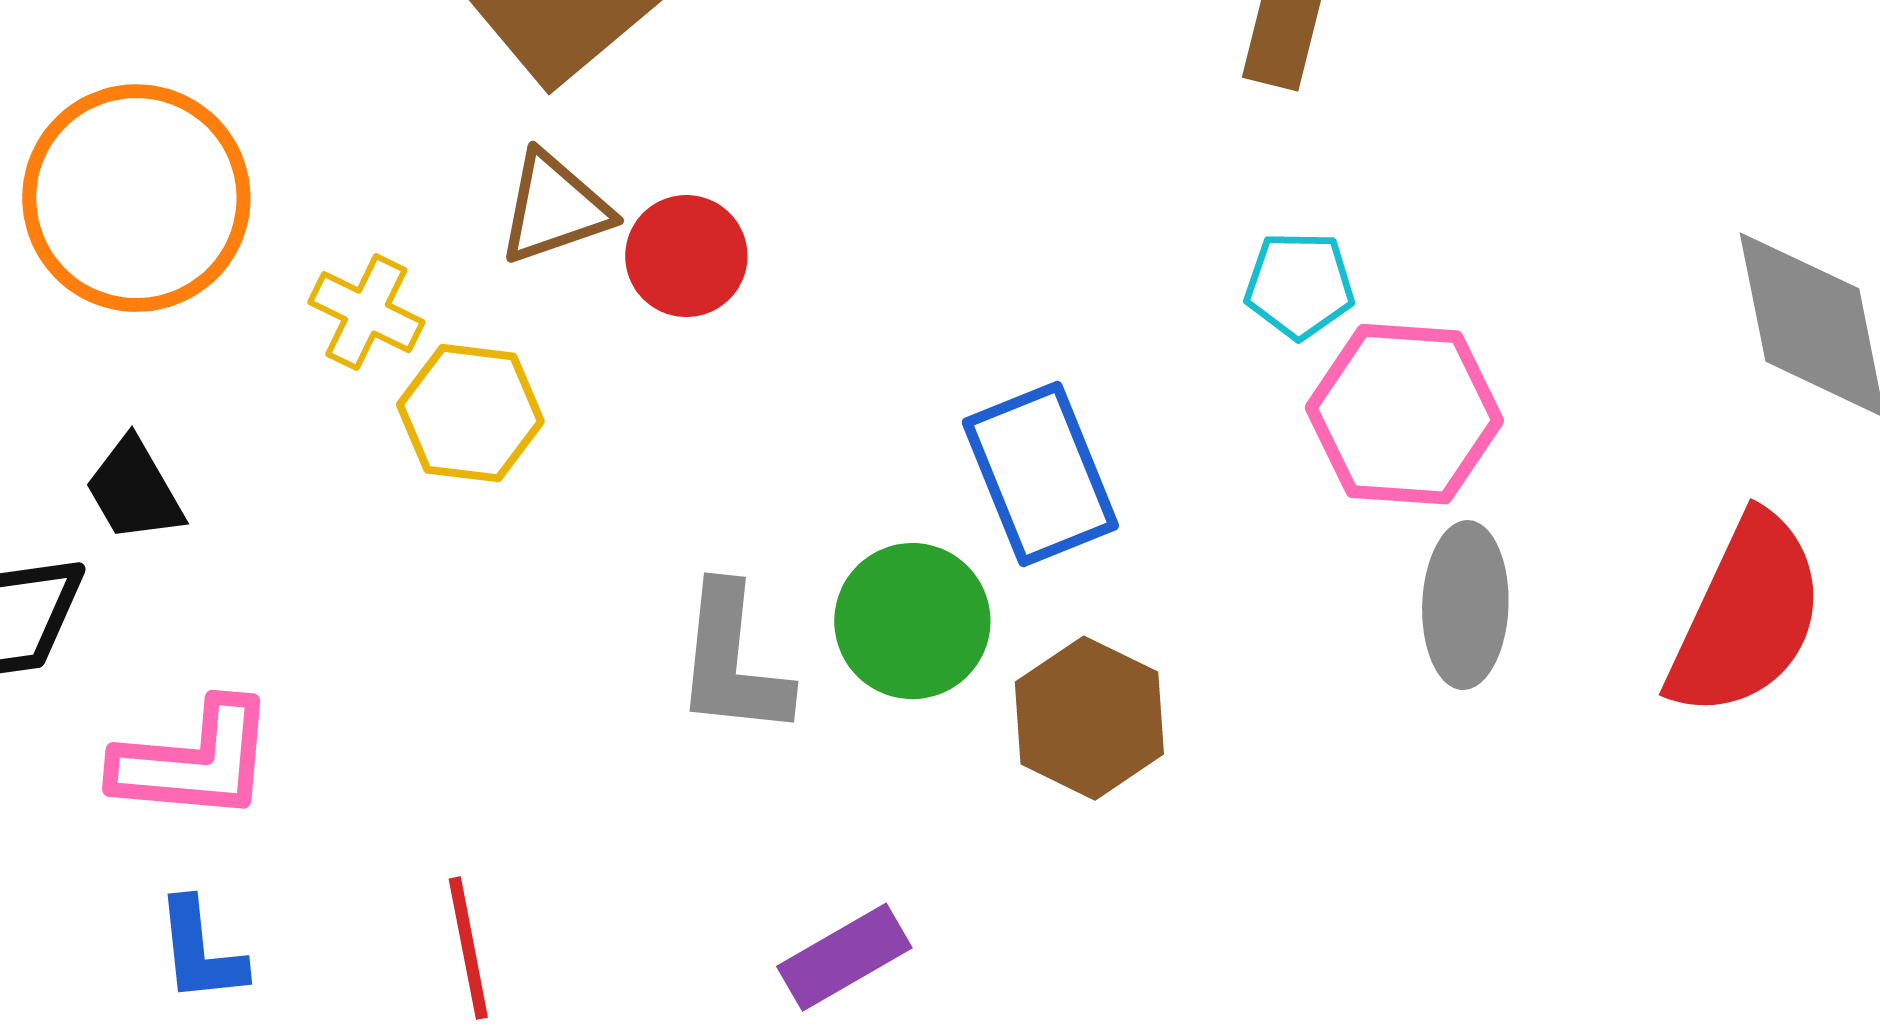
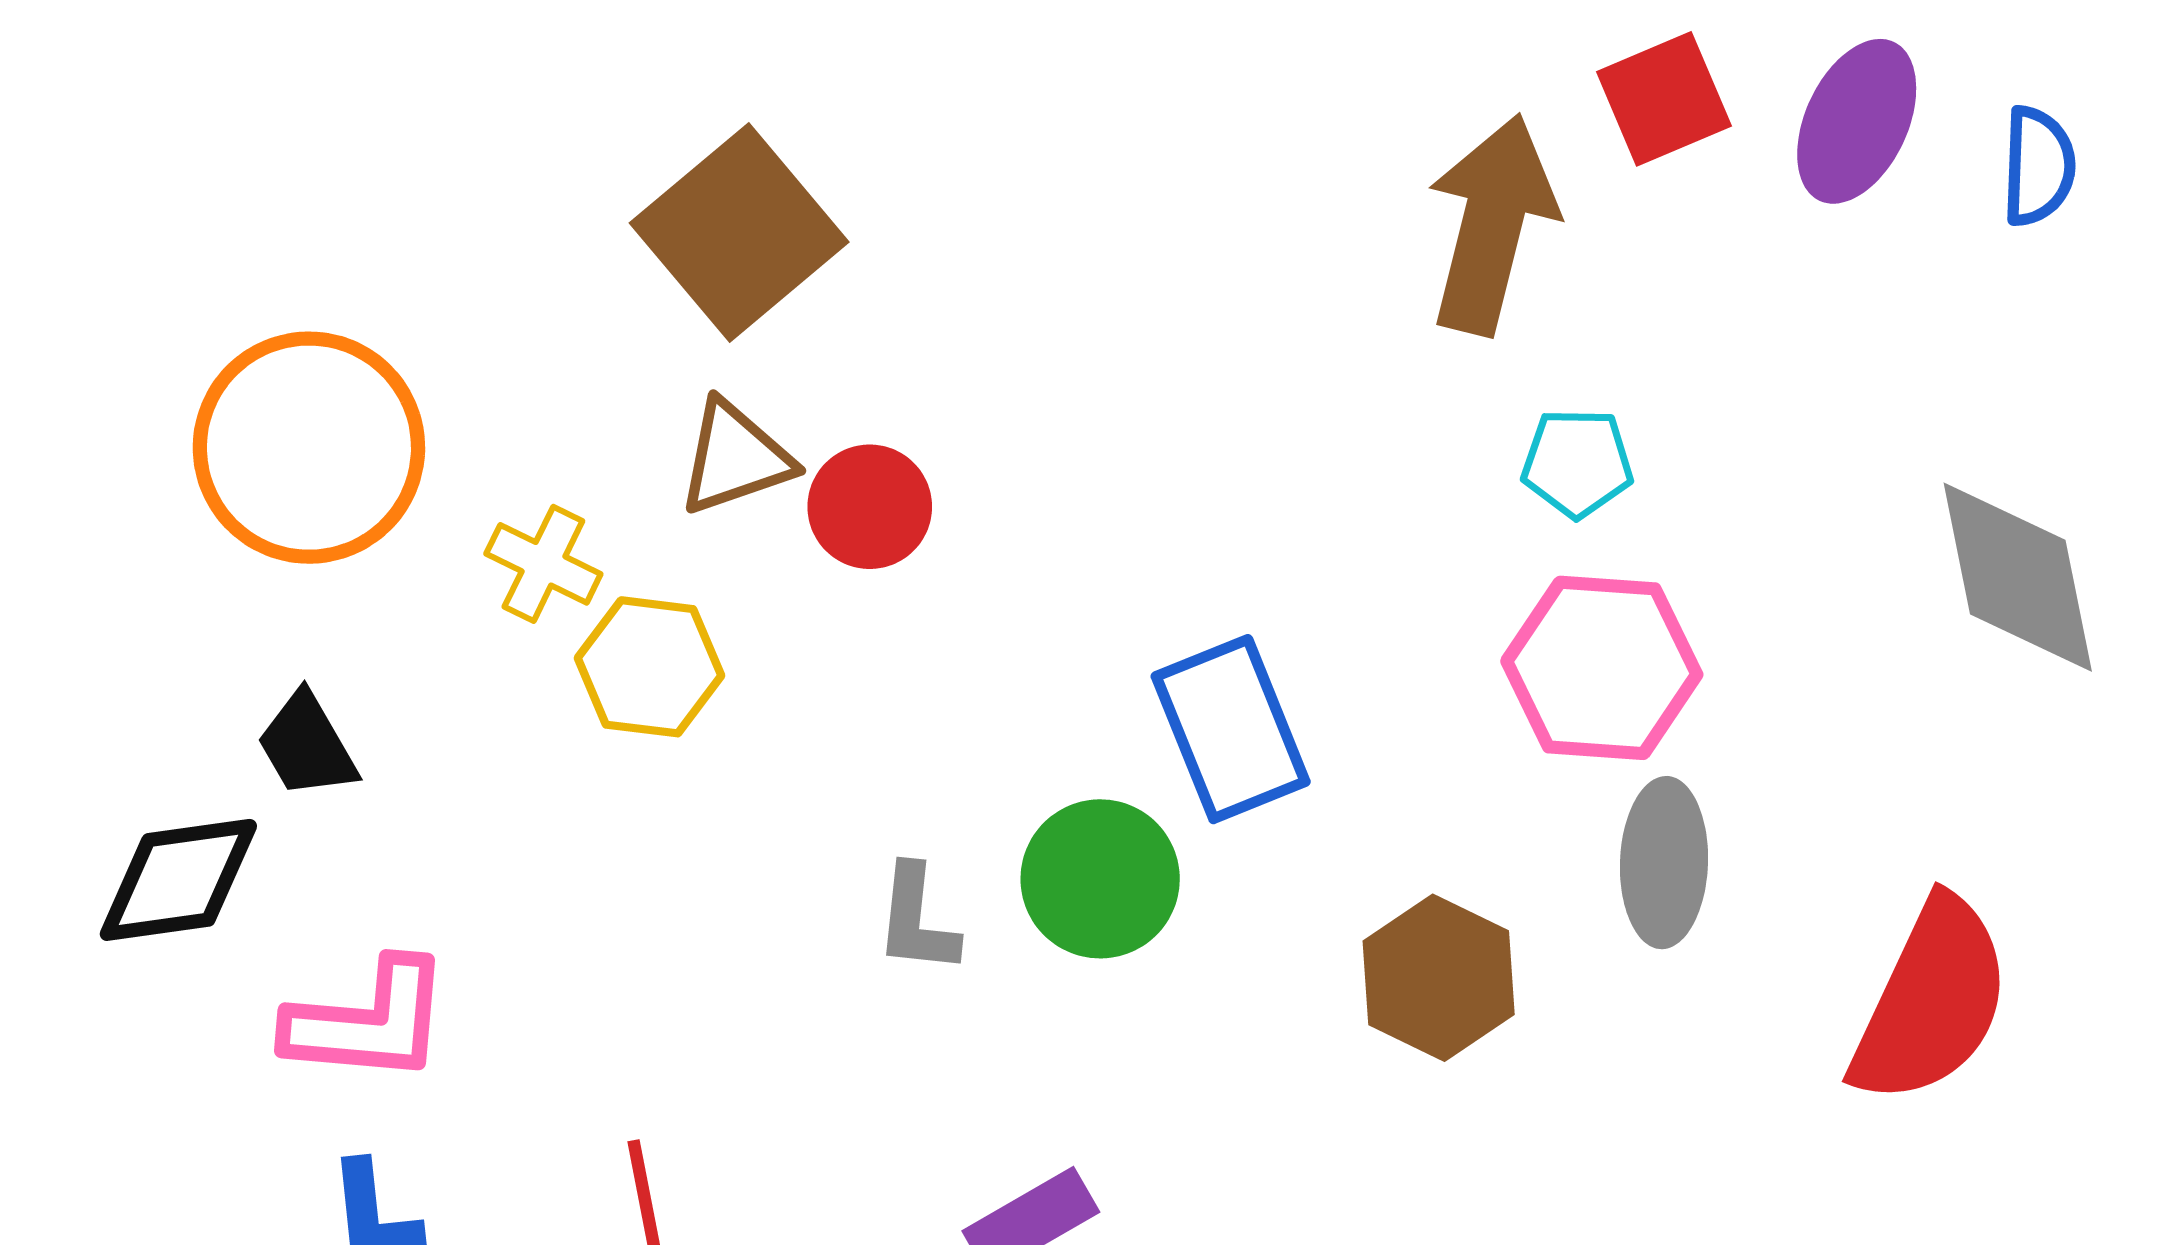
cyan pentagon: (1299, 285) -> (1577, 463), moved
red semicircle: (1746, 616) -> (1931, 1001), moved
gray L-shape: (732, 661) -> (917, 920), size x0.7
brown hexagon: (1089, 718) -> (1439, 978), moved

